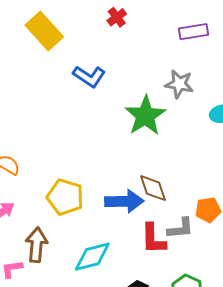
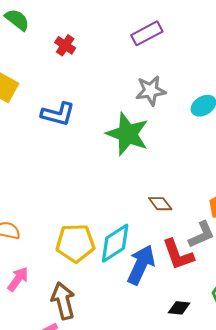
brown diamond: (153, 188) -> (160, 204), size x0.7
blue arrow: (124, 201) -> (141, 265), moved, turned -45
cyan diamond: (92, 257) -> (115, 243), moved

